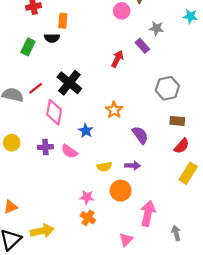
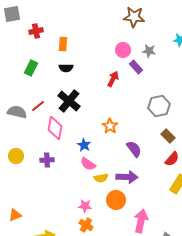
pink circle: (122, 11) -> (123, 50), moved
black semicircle: (52, 38) -> (66, 68), moved
brown rectangle: (177, 121) -> (168, 136), turned 40
pink semicircle: (69, 151) -> (88, 164), moved
purple arrow: (133, 166) -> (127, 177), size x1.5

